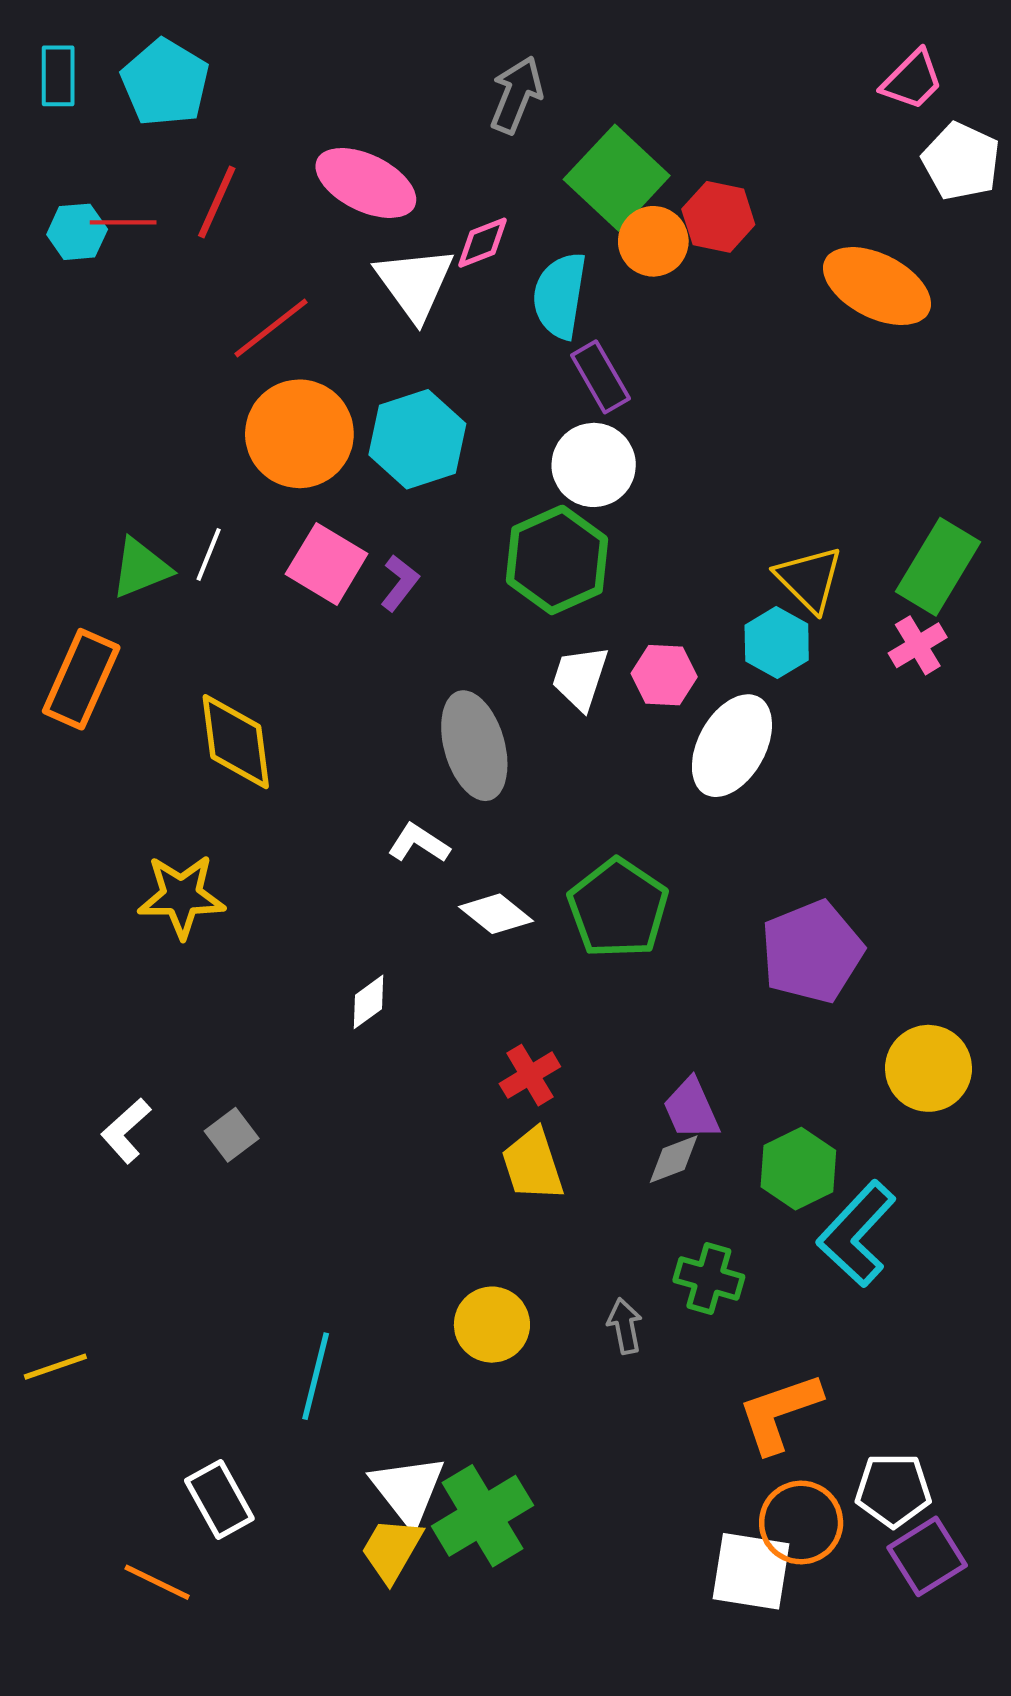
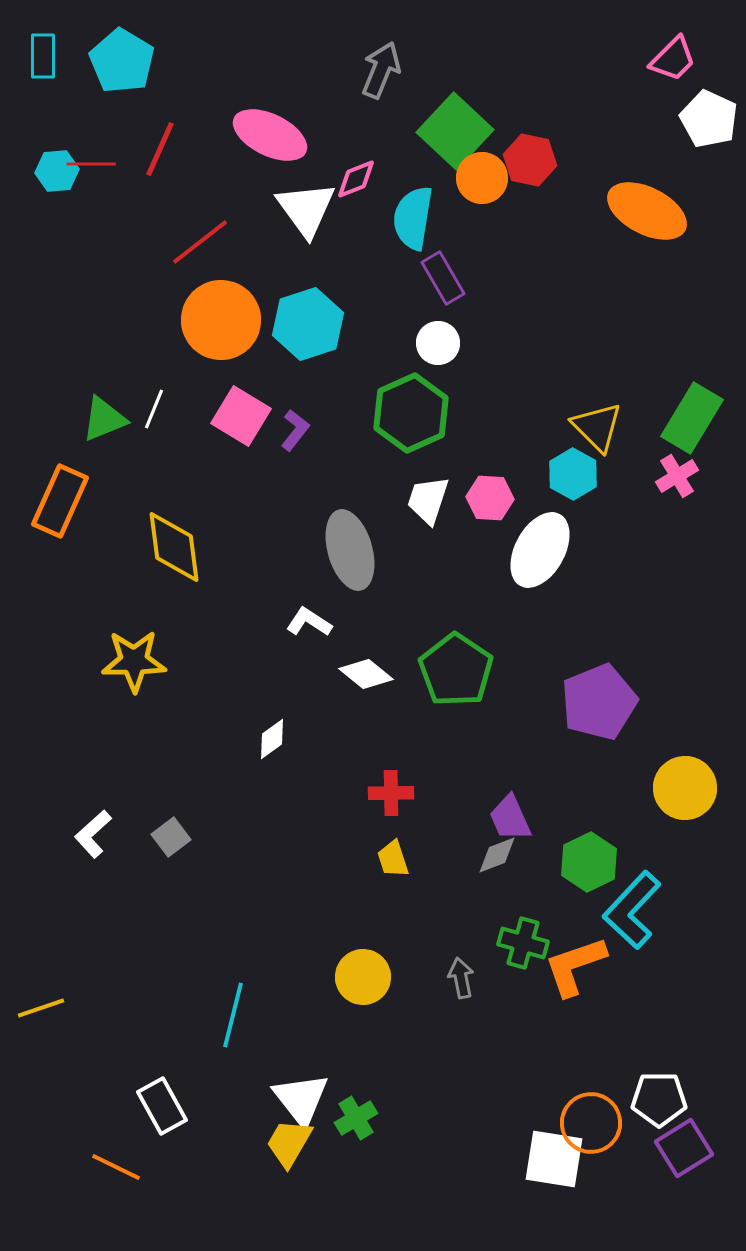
white circle: (594, 465) -> (438, 343), size x0.7
red cross: (530, 1075) -> (391, 793), turned 30
yellow trapezoid: (533, 1165) -> (393, 859), size x0.7
orange L-shape: (779, 1413) -> (575, 966), moved
green cross: (482, 1516) -> (356, 1118), size x0.6

